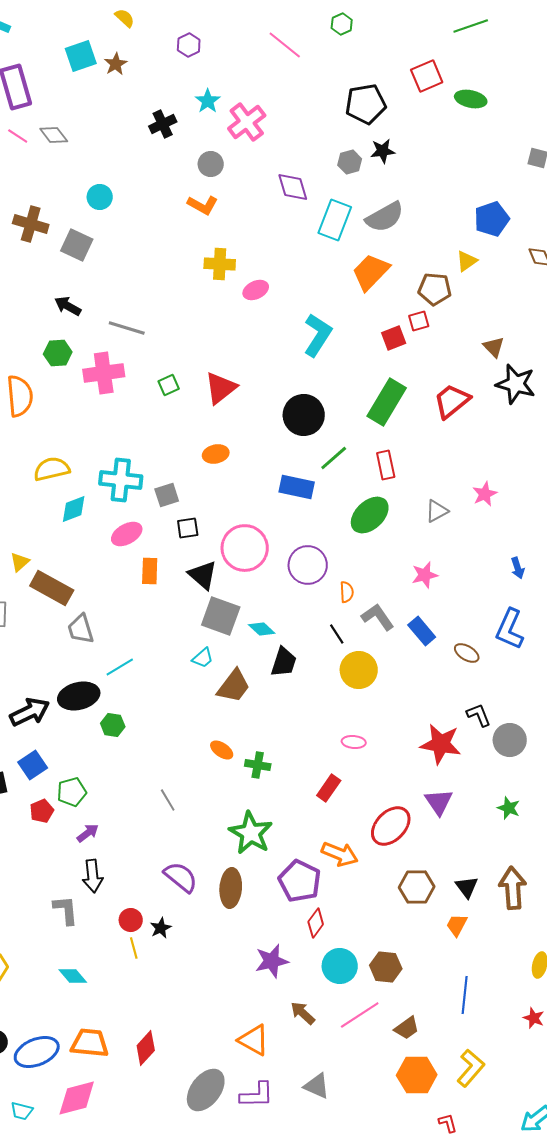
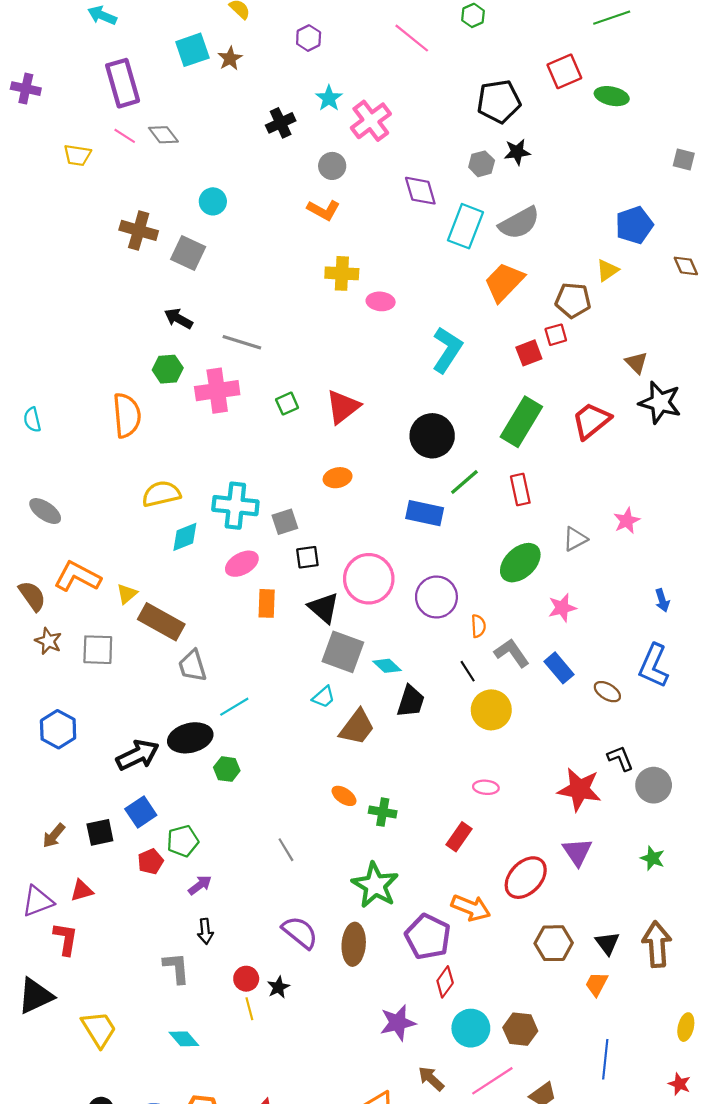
pink ellipse: (256, 290) -> (381, 301), turned 30
green ellipse: (370, 515) -> (520, 563), moved
black arrow: (93, 876) -> (205, 931), size x0.7

